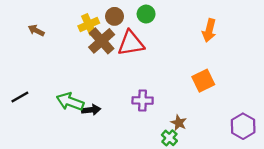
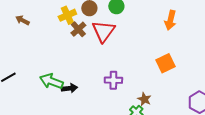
brown cross: (102, 41) -> (78, 29), size x0.7
red triangle: (131, 43) -> (103, 31), turned -45

